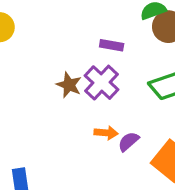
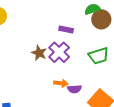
purple semicircle: (129, 142) -> (74, 89), turned -144

